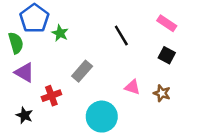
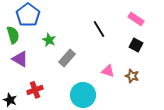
green star: (60, 33) -> (49, 40), moved
red cross: (51, 96) -> (35, 90), moved
black star: (24, 115) -> (10, 100), moved

